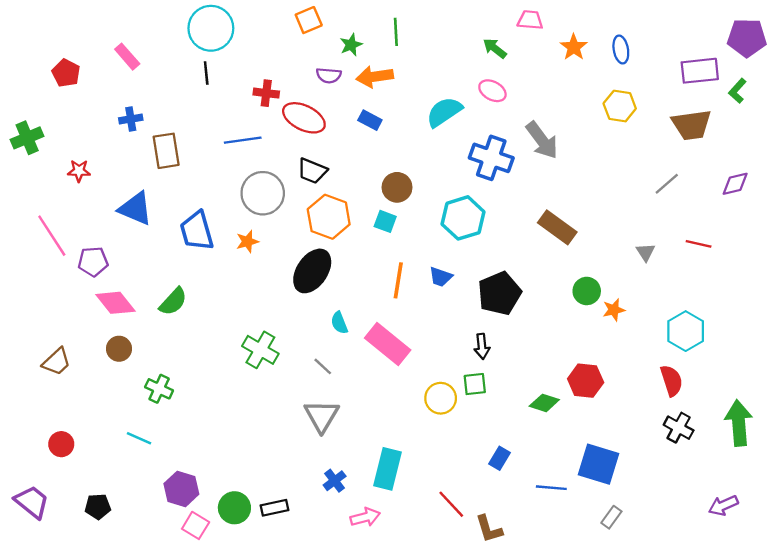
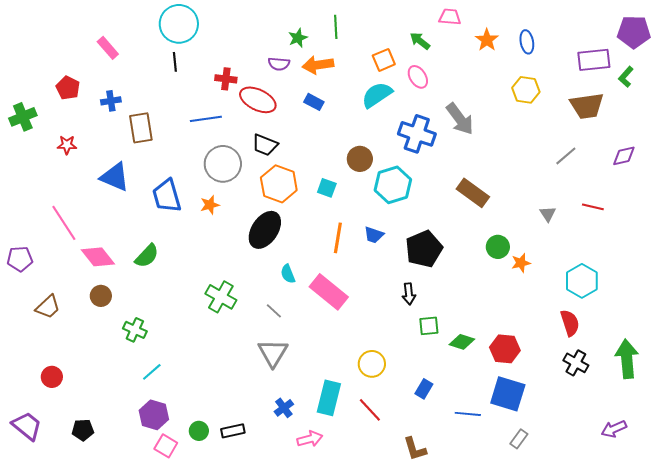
orange square: (309, 20) -> (384, 60), moved
red pentagon: (66, 73) -> (68, 88), moved
pink ellipse: (492, 91) -> (418, 77), turned 30
brown circle: (397, 187) -> (360, 159), moved
pink line: (52, 236) -> (64, 223), moved
purple pentagon: (93, 262) -> (20, 259), moved
red hexagon: (586, 381) -> (505, 349), moved
green square: (475, 384) -> (429, 326), moved
yellow circle: (441, 398) -> (372, 364), moved
cyan line: (139, 438) -> (152, 372), moved, turned -65
red line: (451, 504) -> (370, 410), moved
green circle: (234, 508) -> (199, 431), size x0.7

